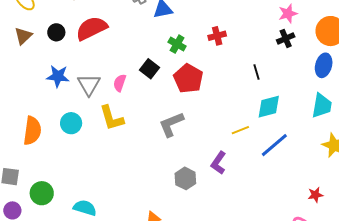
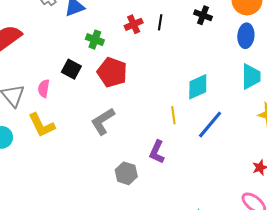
black cross: (286, 38) -> (203, 15), turned -36
black line: (256, 72) -> (160, 22), moved, turned 35
yellow line: (240, 130) -> (173, 115), turned -66

